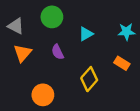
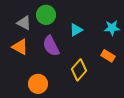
gray triangle: (16, 26) -> (24, 23), moved
purple semicircle: (58, 52) -> (51, 46), size x1.5
orange triangle: (23, 53) -> (20, 47), turned -42

